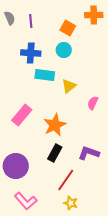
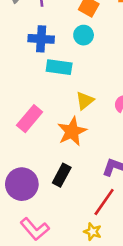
yellow triangle: (69, 86) -> (85, 101), moved
black rectangle: (55, 153) -> (62, 175), moved
red line: (66, 180) -> (104, 202), moved

